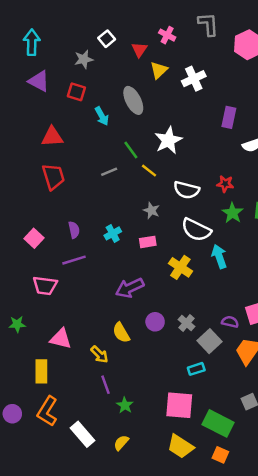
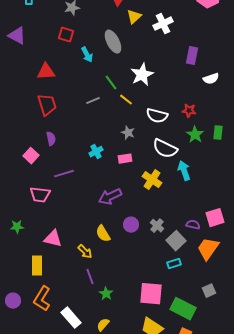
purple triangle: (39, 81) -> (17, 36), moved
purple semicircle: (74, 230) -> (51, 139), moved
cyan rectangle: (196, 369) -> (174, 264), moved

